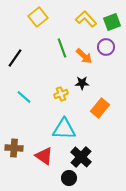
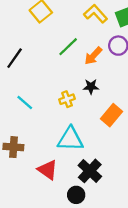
green line: (62, 48) -> (68, 47), turned 66
orange arrow: (84, 56) -> (93, 56), turned 90
brown cross: (14, 148) -> (13, 147), moved

